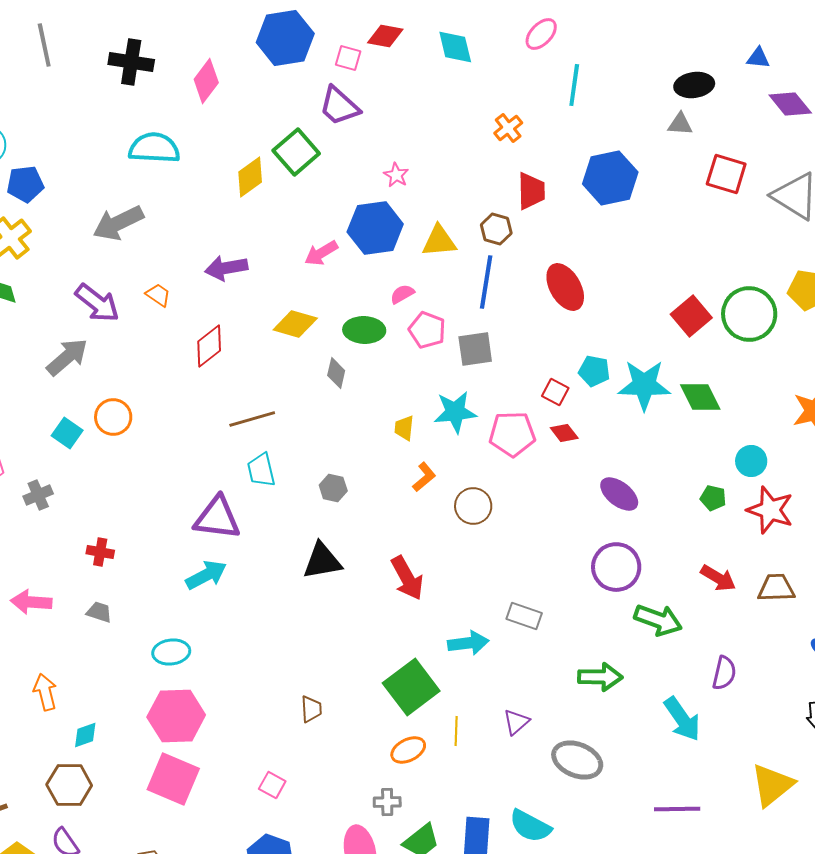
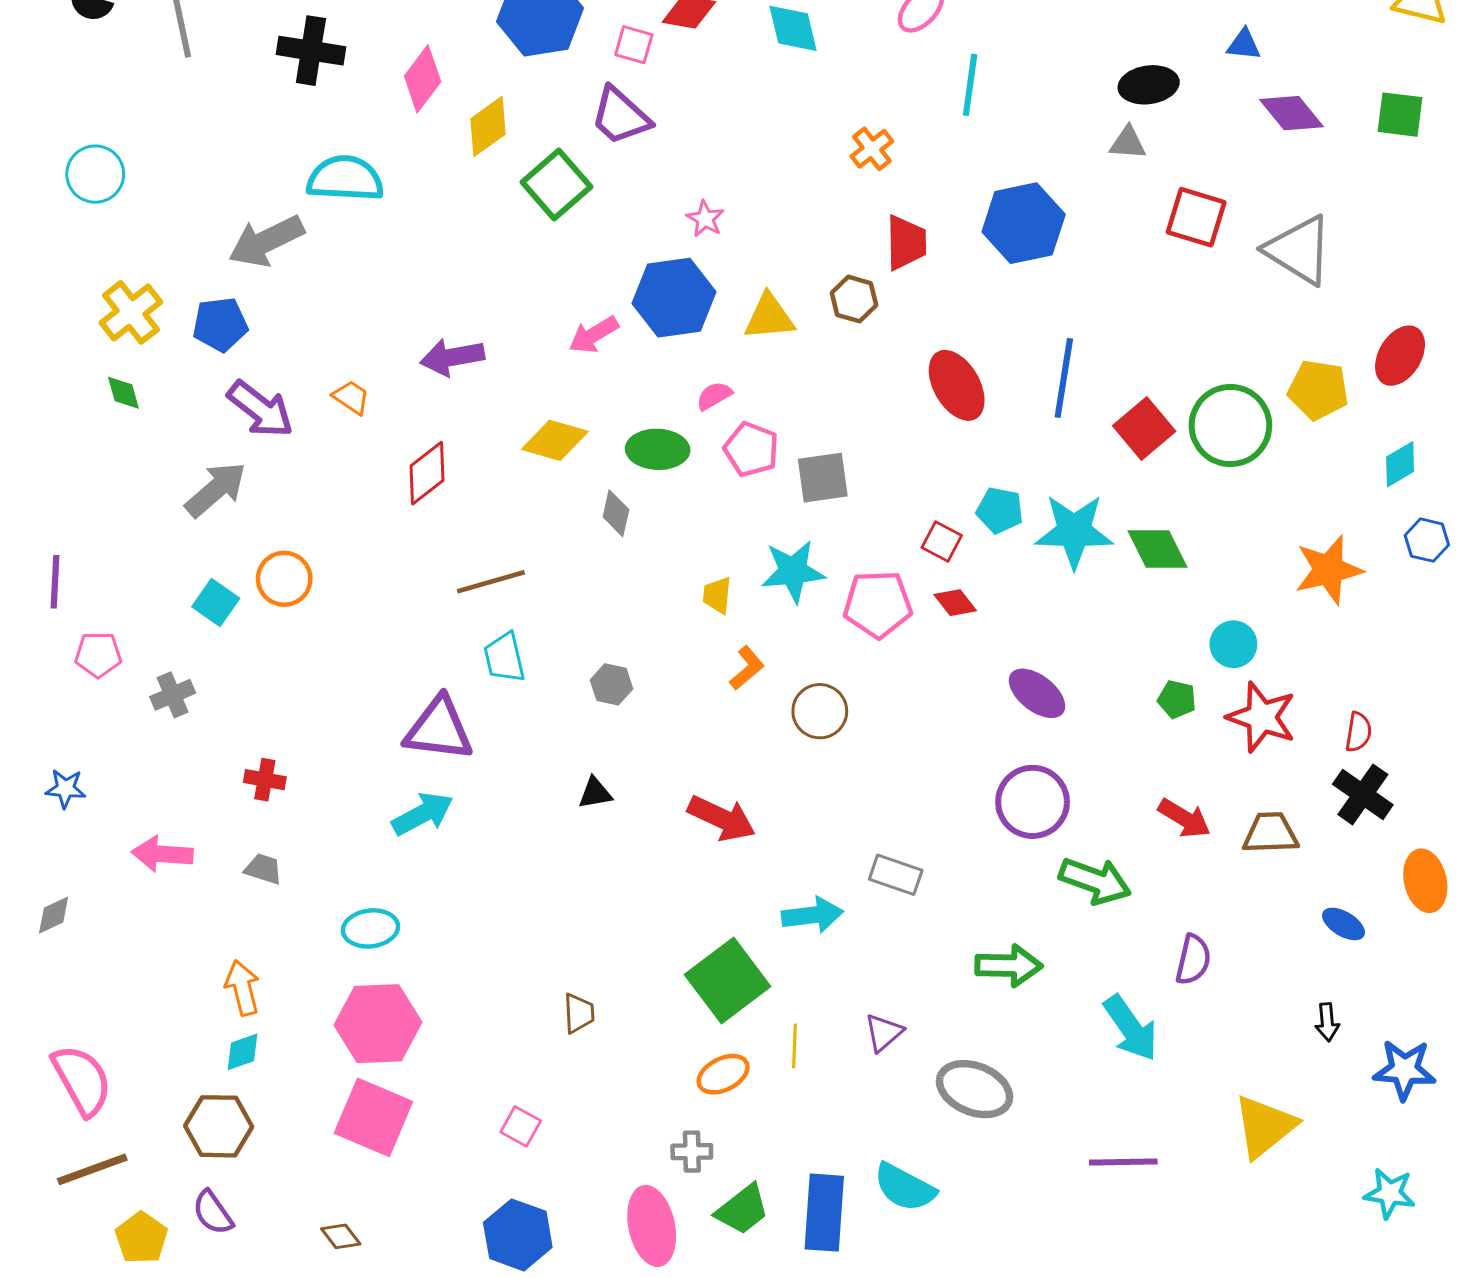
yellow diamond: (250, 177) -> (488, 126), moved
blue pentagon: (25, 184) -> (220, 324), moved
gray arrow: (118, 223) -> (266, 241), moved
blue line: (486, 282) -> (1064, 378), moved
black triangle: (322, 561) -> (595, 793), size x0.6
red arrow: (407, 578) -> (722, 818), turned -36
orange arrow: (45, 692) -> (243, 988), moved

